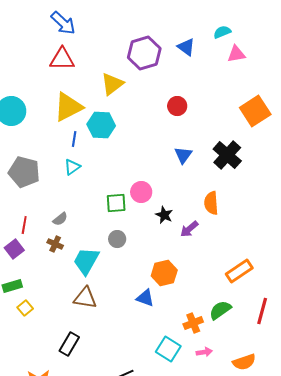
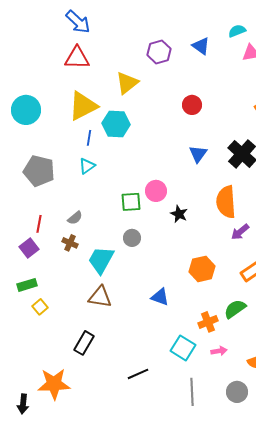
purple hexagon: (144, 53) -> (159, 52), size x0.7
orange semicircle: (211, 203) -> (226, 202), size x1.4
purple arrow: (189, 229) -> (240, 232), moved
orange hexagon: (164, 273) -> (202, 269), moved

